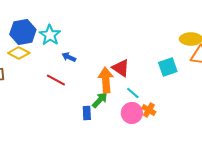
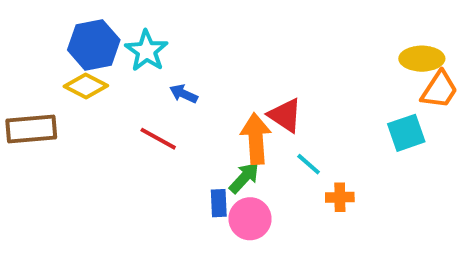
cyan square: (168, 67) -> (406, 133), moved
orange cross: (149, 110) -> (340, 197), turned -32
pink circle: (132, 113) -> (250, 219), moved

